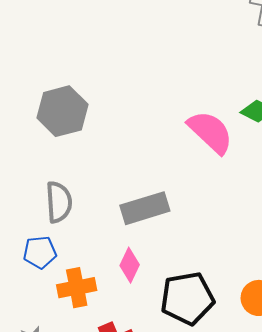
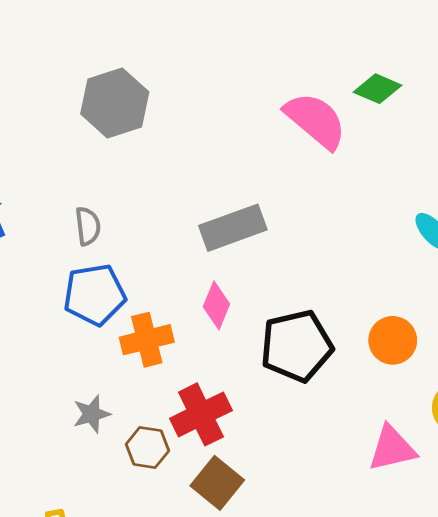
gray semicircle: (59, 202) -> (88, 226), moved, size x0.7
blue pentagon: (40, 252) -> (95, 295), size x1.4

